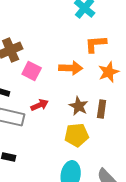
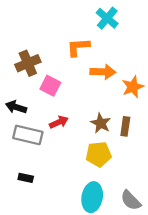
orange L-shape: (96, 44) -> (78, 47), moved
orange arrow: (71, 68) -> (103, 72), moved

